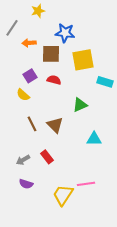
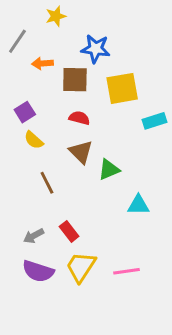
purple square: (30, 76) -> (25, 112), moved
cyan rectangle: (105, 82) -> (155, 121), turned -35
green triangle: (80, 105) -> (109, 170), moved
brown triangle: (55, 125) -> (81, 152), moved
purple semicircle: (26, 184) -> (38, 271), size x1.5
yellow trapezoid: (63, 195) -> (81, 267), moved

